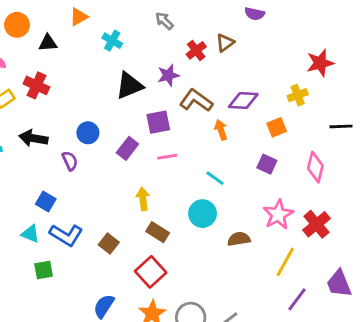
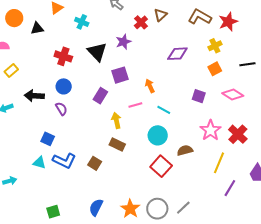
red cross: (37, 85) -> (63, 56), moved
black triangle: (129, 86) -> (97, 52), turned -45
brown L-shape: (196, 100) -> (200, 17), moved
orange square: (277, 127) -> (215, 69), moved
orange arrow: (221, 130) -> (150, 86), moved
blue circle: (88, 133) -> (64, 86), moved
pink line: (167, 157) -> (135, 105), moved
pink diamond: (315, 167) -> (233, 95), turned -65
yellow arrow: (143, 199) -> (116, 121), moved
brown rectangle: (158, 232) -> (117, 145), moved
green square: (44, 270) -> (53, 212), moved
red square: (151, 272) -> (161, 166), moved

